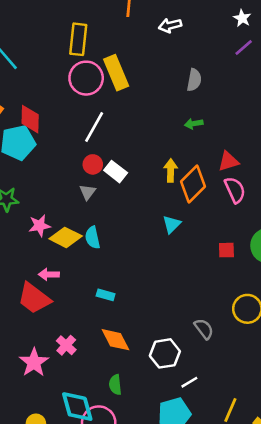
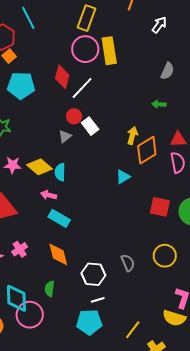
white arrow: (170, 25) -> (159, 25), turned 126
red diamond: (30, 119) -> (62, 77), moved
pink star: (40, 226) -> (13, 165), moved
red square: (226, 250) -> (160, 207), size x1.5
pink arrow: (49, 274) -> (49, 195), moved
cyan rectangle: (106, 295) -> (59, 218), size x1.5
white line: (189, 382) -> (98, 300), moved

